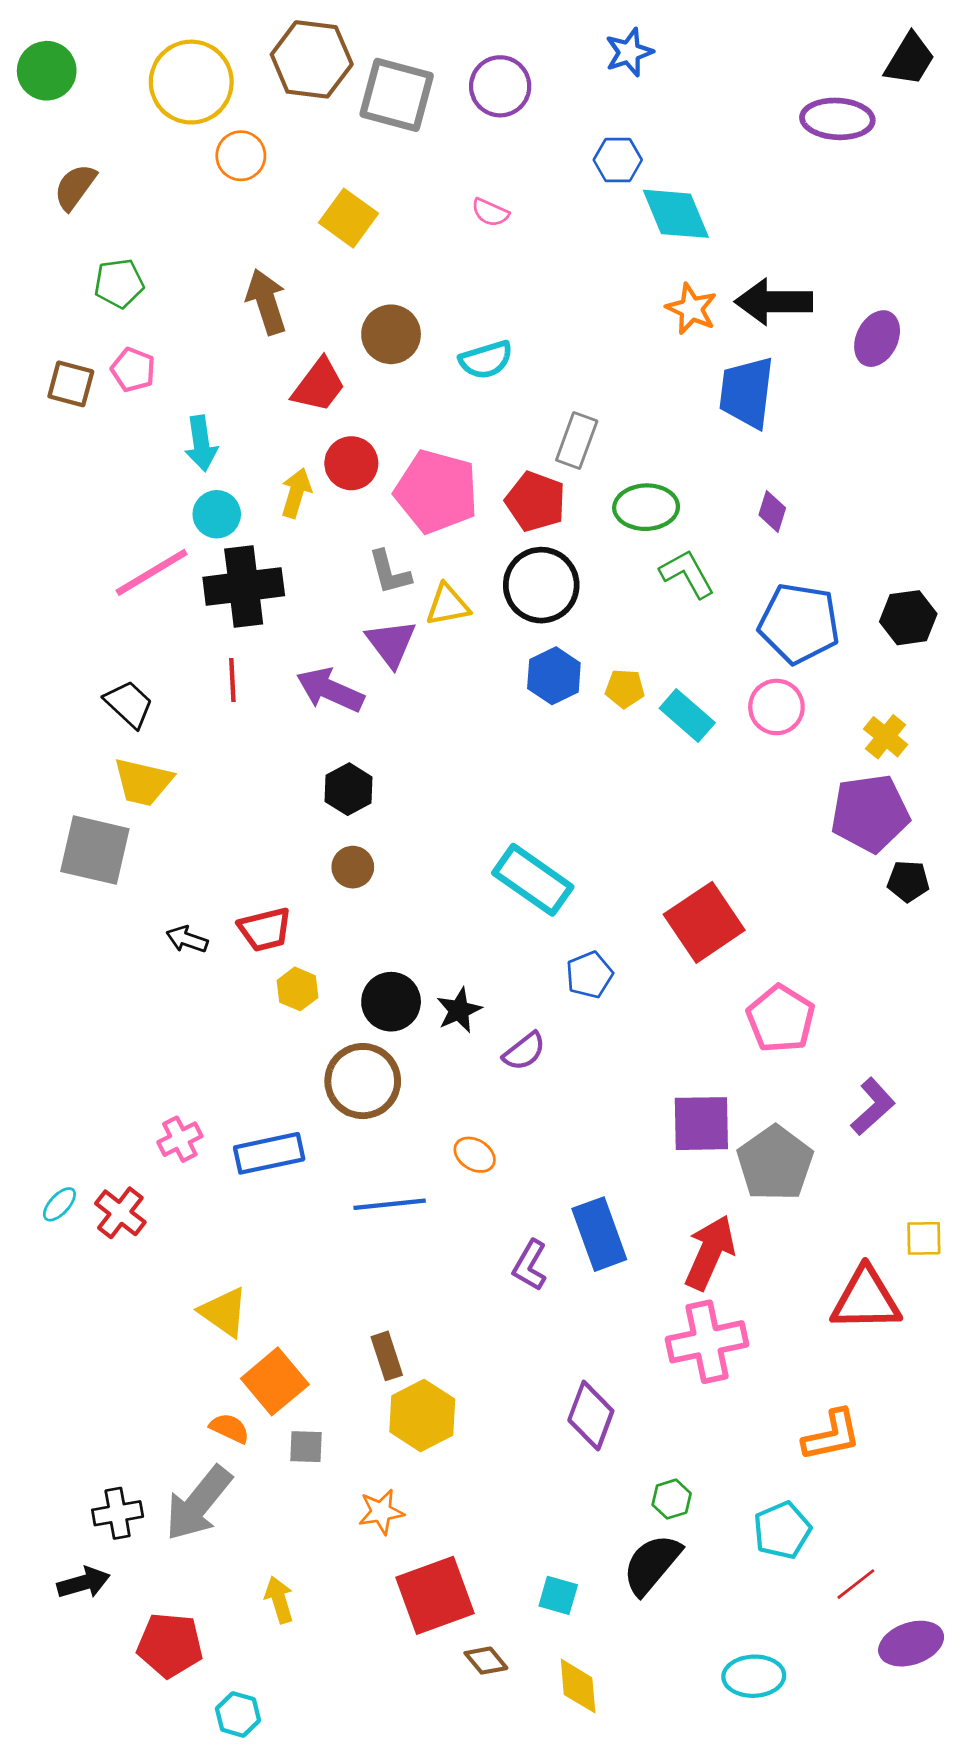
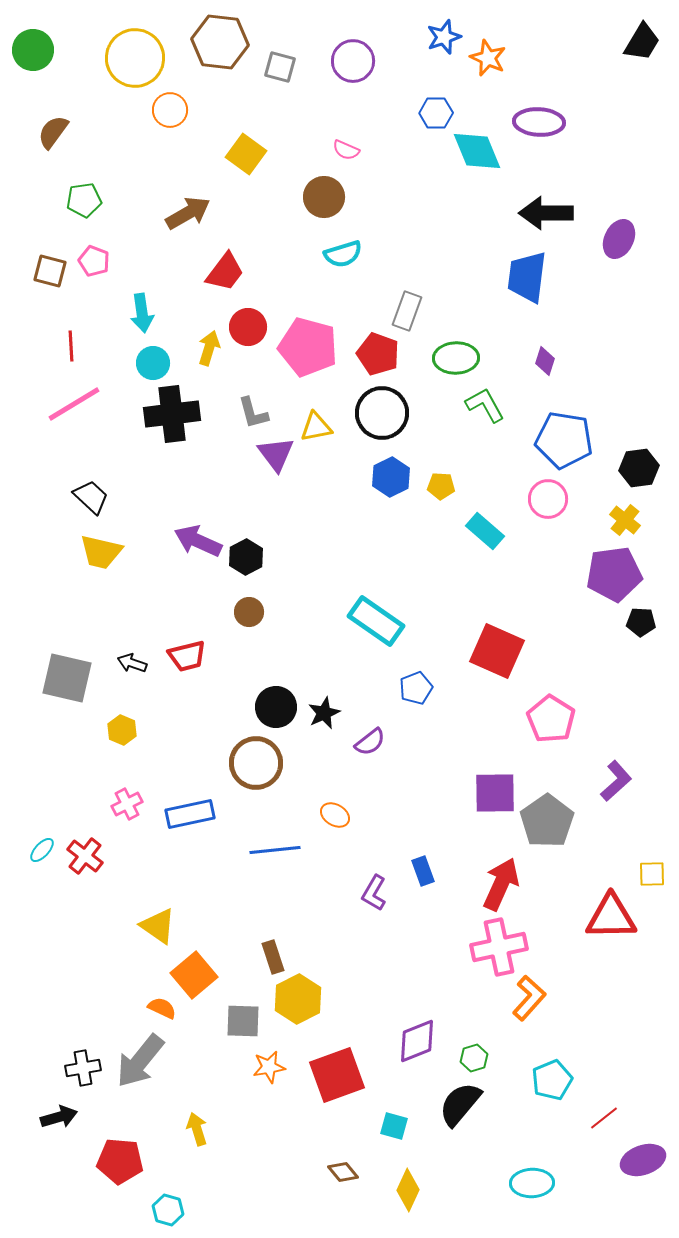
gray square: (397, 95) -> (280, 67), size x0.6
purple ellipse: (837, 119) -> (539, 122), moved
brown arrow: (266, 302) -> (188, 213), turned 78
orange star: (691, 309) -> (488, 58), moved
brown circle: (391, 334) -> (324, 197), moved
pink line: (152, 572) -> (74, 404), moved
gray L-shape: (390, 572) -> (253, 413), moved
black hexagon: (908, 618) -> (639, 468), moved
red line: (232, 680) -> (71, 346), moved
purple arrow: (330, 690) -> (198, 541), moved
cyan rectangle: (687, 715) -> (485, 531), moved
gray square: (95, 850) -> (67, 678), moved
red square: (704, 922) -> (497, 651), turned -32
yellow hexagon: (297, 989) -> (122, 730), moved
blue rectangle: (599, 1234) -> (423, 871), size x0.6
purple diamond: (591, 1415) -> (417, 1041), moved, turned 48
orange L-shape: (832, 1435) -> (529, 998), moved, turned -36
gray square: (306, 1447) -> (243, 1021), moved, size x1.4
red square: (435, 1595) -> (337, 1075), moved
yellow diamond: (578, 1686) -> (408, 1190), turned 30

